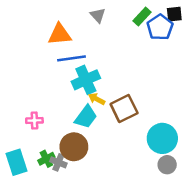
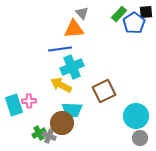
orange triangle: (60, 34) -> (74, 29), moved
yellow arrow: (97, 99) -> (61, 85), moved, size x1.5
cyan trapezoid: (86, 117) -> (72, 110), moved, turned 55
cyan rectangle: (17, 162) -> (14, 105), moved

